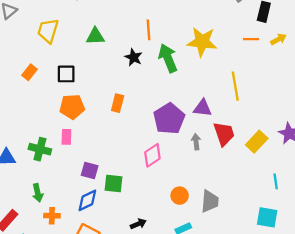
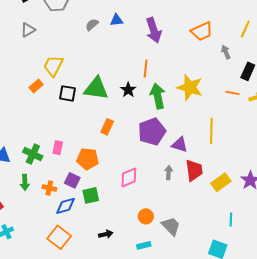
yellow trapezoid: (48, 31) -> (53, 66), moved
green triangle: (95, 36) -> (96, 88), moved, size x1.5
orange pentagon: (72, 107) -> (88, 159), moved
purple pentagon: (169, 119) -> (152, 132), moved
green square: (113, 184) -> (91, 195), turned -30
green arrow: (38, 193) -> (25, 182), moved
gray trapezoid: (210, 201) -> (171, 226), turned -60
orange cross: (52, 216) -> (49, 188), moved

